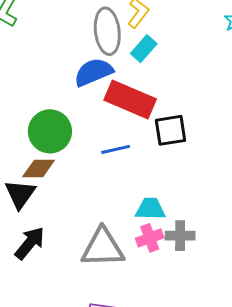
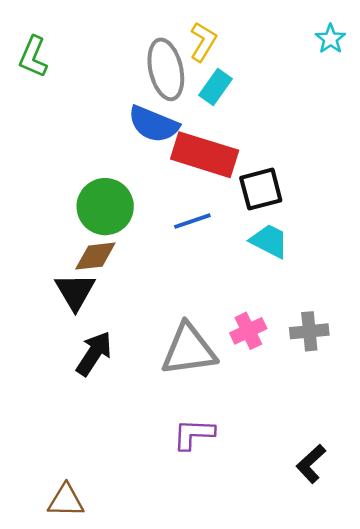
blue semicircle: (94, 72) -> (154, 124), turned -129
cyan trapezoid: (150, 209) -> (269, 241), moved, turned 32
gray cross: (180, 236) -> (309, 331), moved

